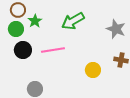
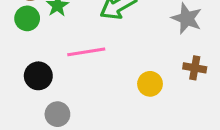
black circle: (23, 50) -> (38, 76), moved

